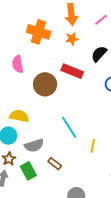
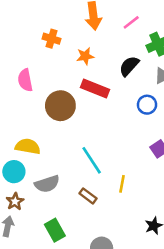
orange cross: (39, 32) -> (52, 39), size x0.6
orange star: (72, 39) -> (85, 56), moved
brown rectangle: (55, 164) -> (88, 196), moved
green rectangle: (28, 171) -> (55, 230), moved

